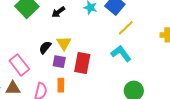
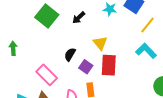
yellow triangle: (64, 43) -> (100, 43), moved
purple square: (59, 62) -> (86, 67), turned 32

